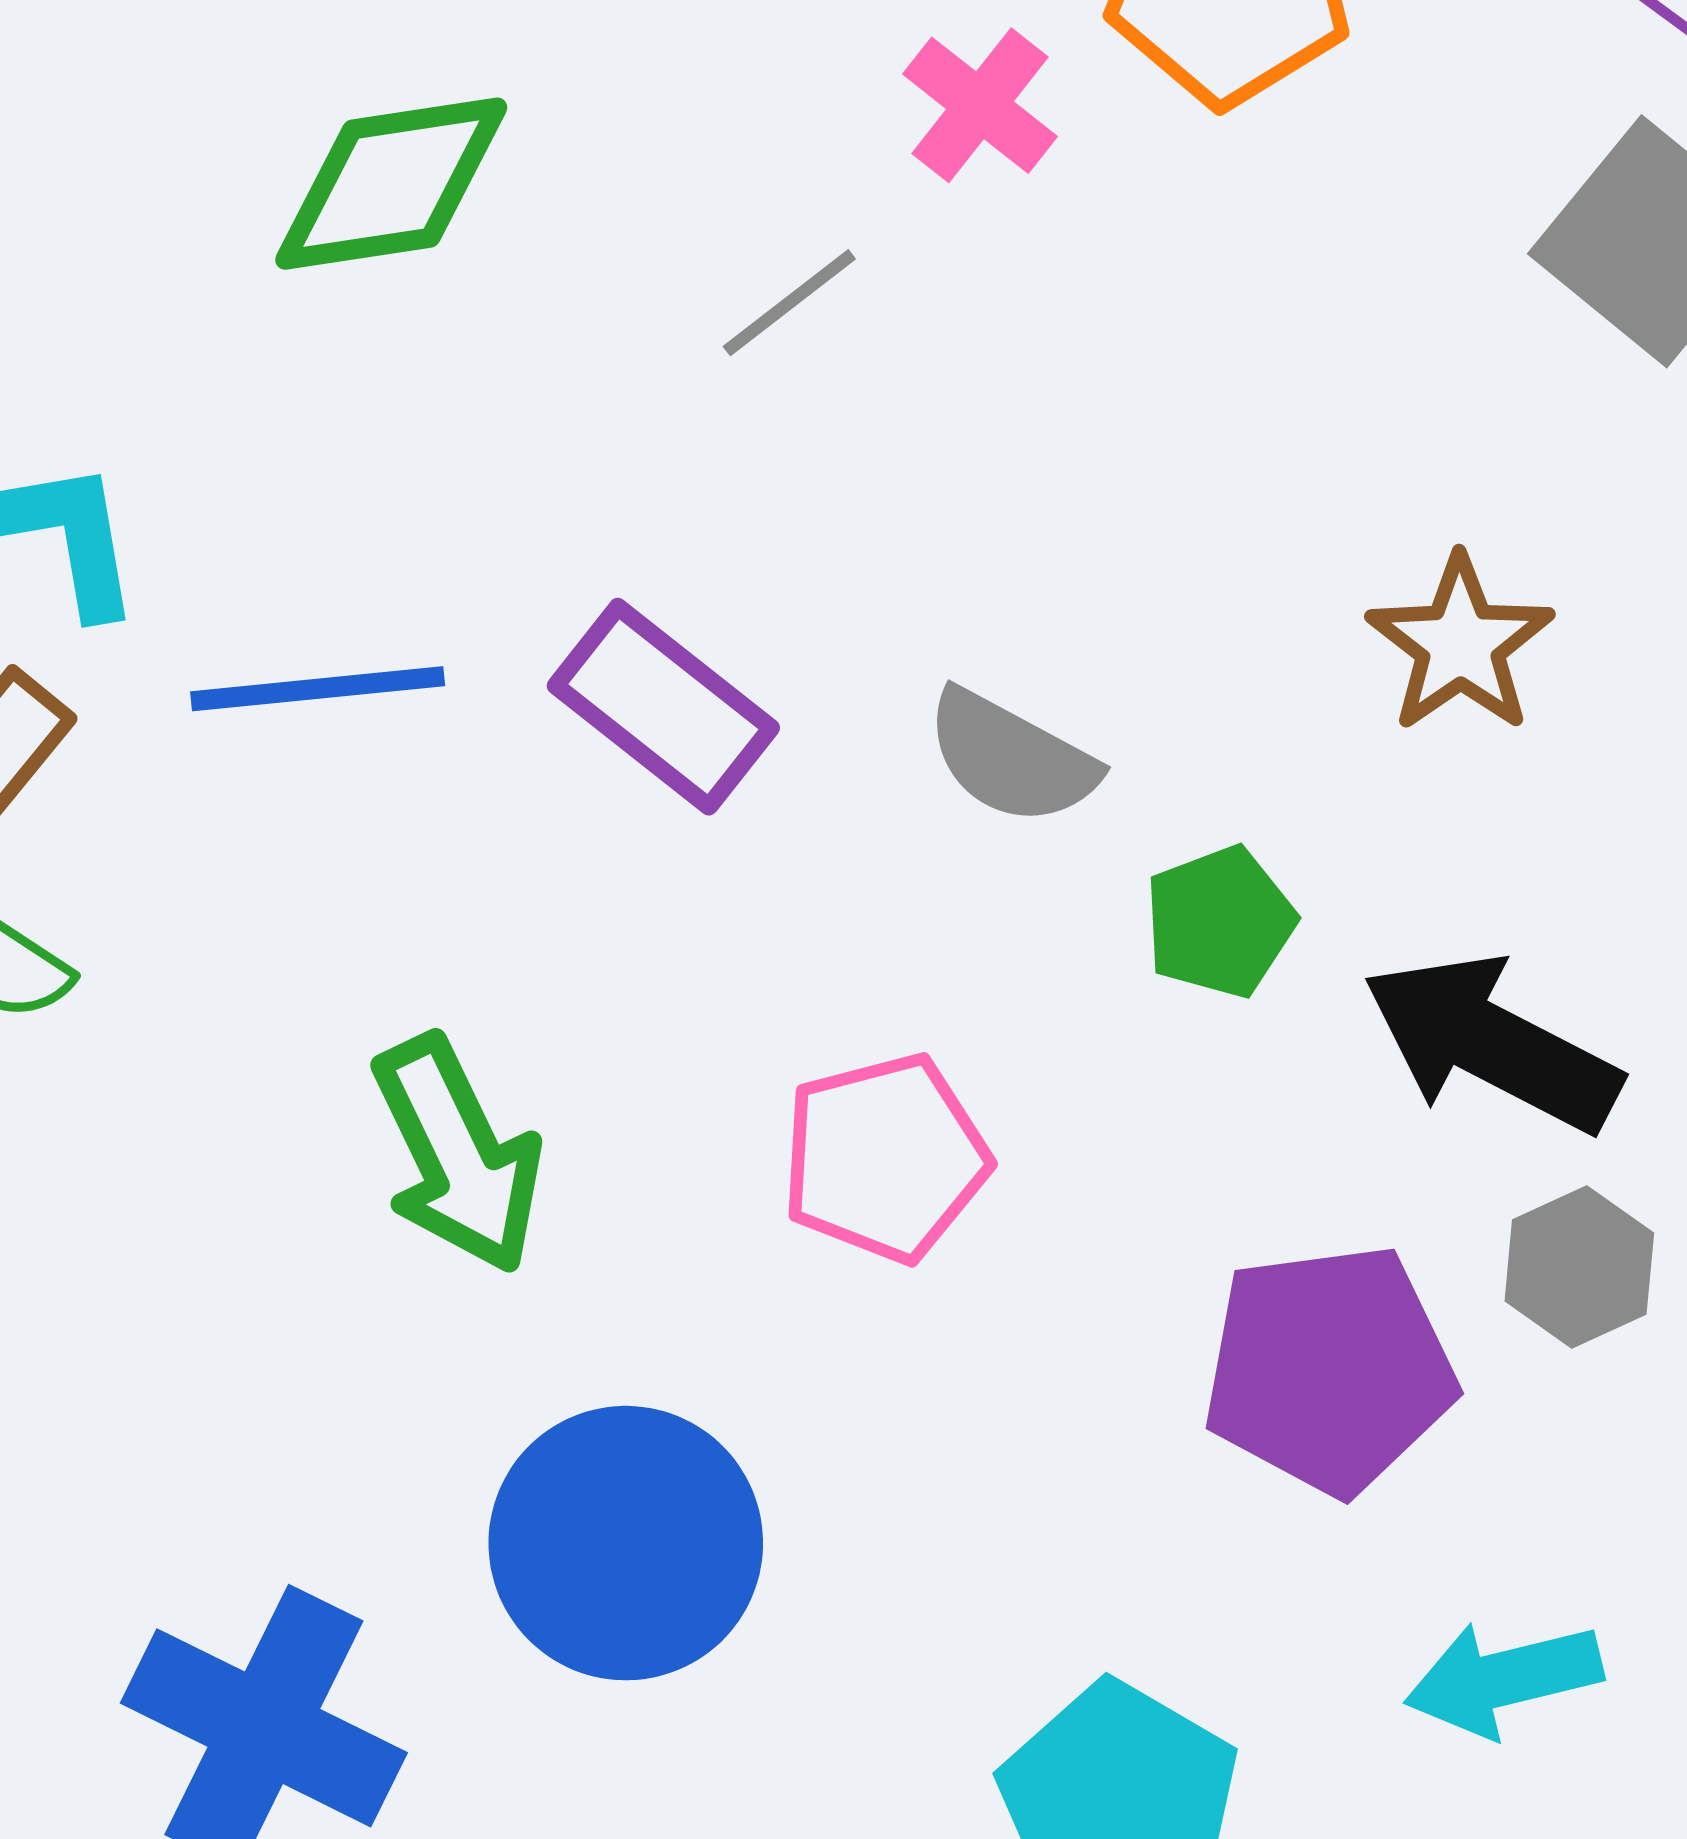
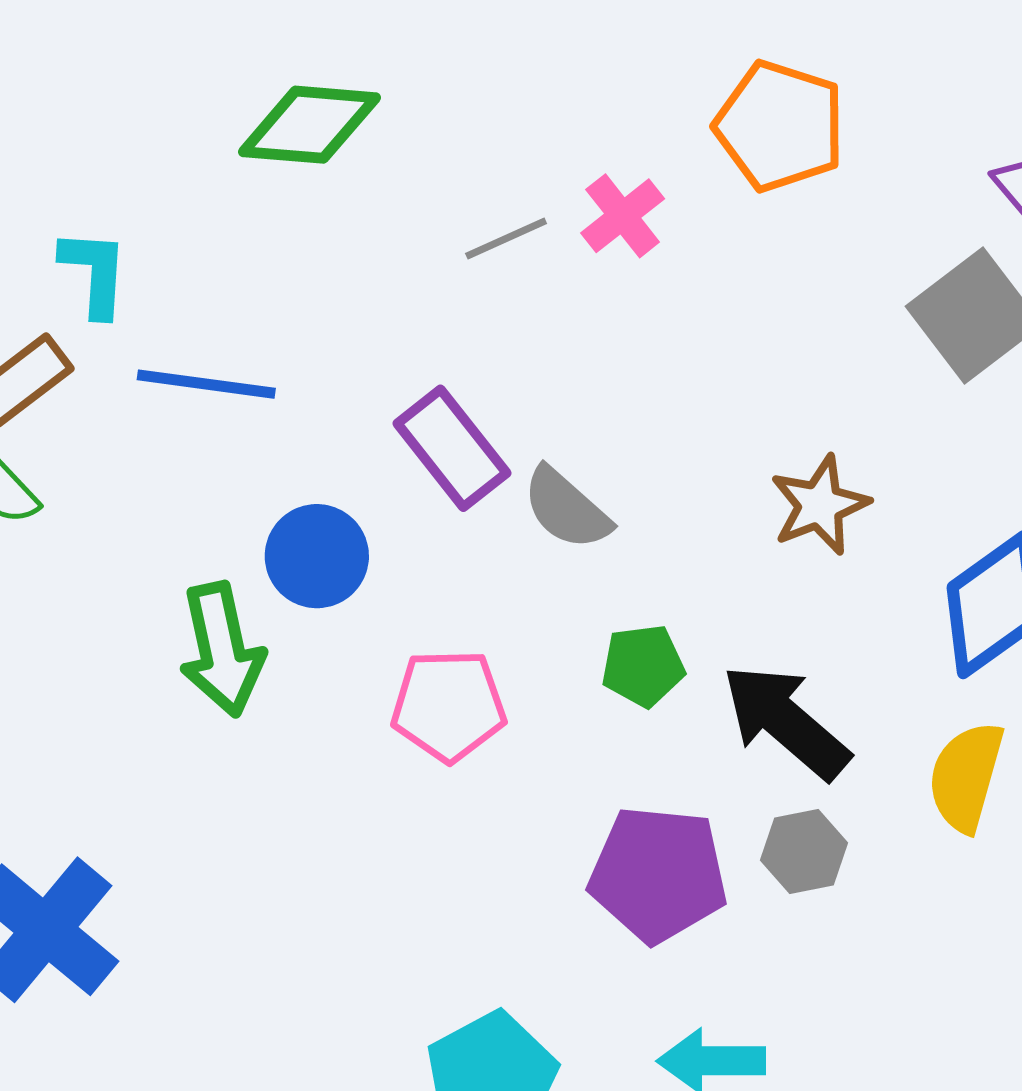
pink cross: (980, 105) -> (623, 216), moved
purple rectangle: (663, 707) -> (452, 448), moved
green pentagon: (1220, 922) -> (643, 666), moved
blue circle: (626, 1543) -> (317, 556), moved, size x0.7

